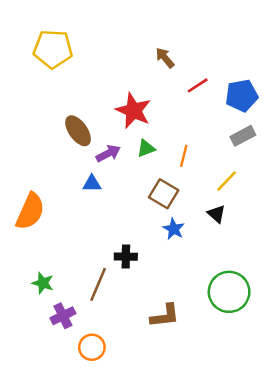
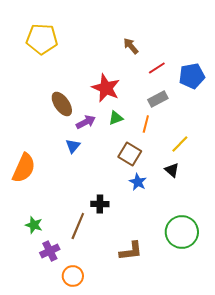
gray rectangle: (243, 136) -> (158, 99), moved
blue triangle: (92, 184) -> (73, 146), turned -49

